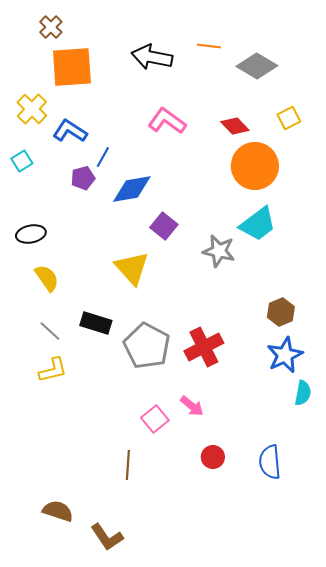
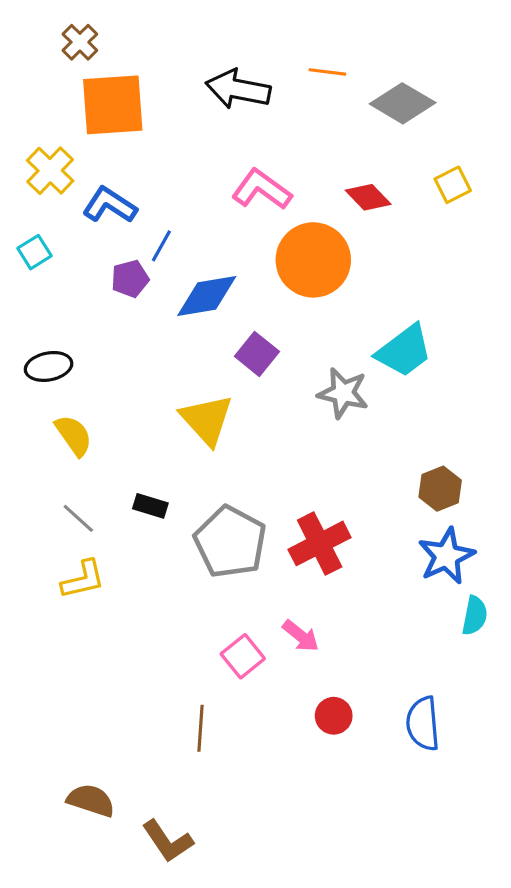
orange circle: (255, 166) -> (313, 260), moved
black rectangle: (96, 323) -> (150, 506), size x0.7

